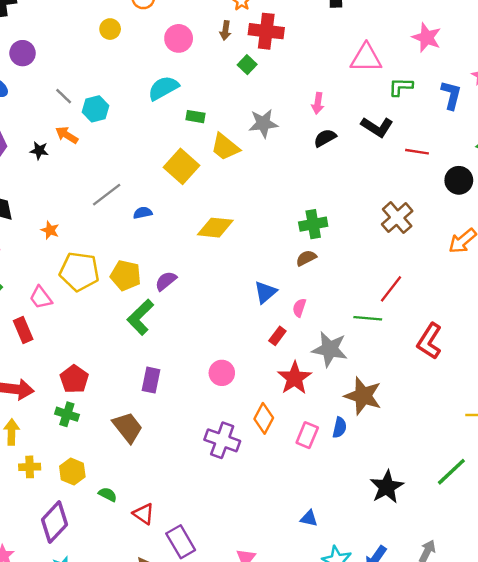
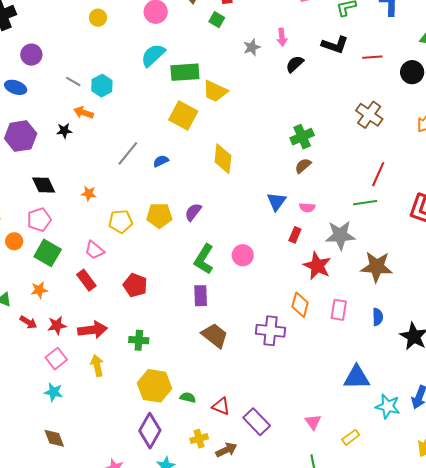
green rectangle: (196, 117) -> (185, 72), size x1.8
gray star: (263, 123) -> (252, 47), moved, size x0.7
yellow diamond: (215, 228) -> (223, 159), turned -76
yellow pentagon: (79, 272) -> (121, 221), size x0.7
pink semicircle: (299, 308) -> (307, 207), turned -91
green L-shape: (140, 317) -> (204, 259), moved
pink circle: (222, 373) -> (243, 255), moved
red pentagon: (74, 379) -> (135, 285), moved
brown trapezoid: (128, 427) -> (215, 335), moved
blue semicircle: (339, 428) -> (378, 317), moved
yellow cross: (30, 467) -> (199, 439), moved
yellow hexagon: (72, 472) -> (154, 386), size x1.5
blue triangle: (309, 518) -> (357, 377), size x1.8

